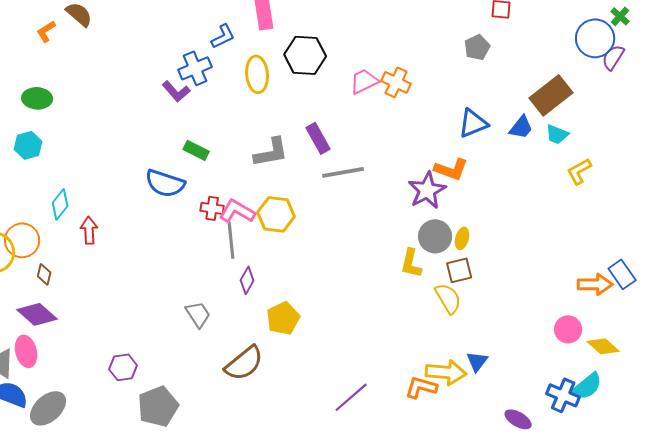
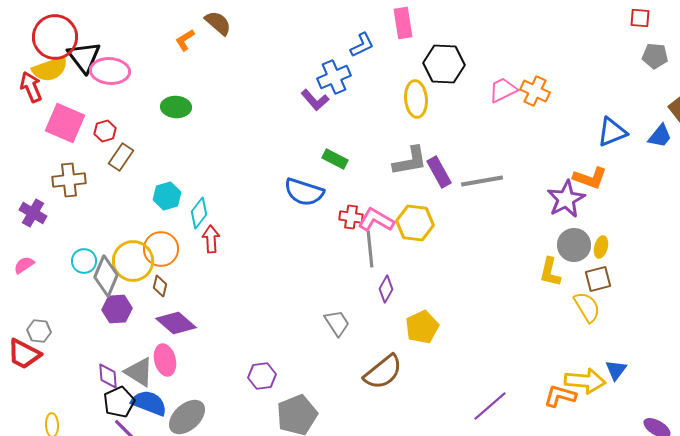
gray pentagon: (477, 47) -> (655, 56), moved, turned 30
yellow ellipse: (257, 74) -> (416, 99), moved
purple rectangle: (318, 138) -> (439, 172), moved
cyan hexagon: (28, 145) -> (167, 196), moved
red arrow: (89, 230) -> (211, 239), moved
brown diamond: (44, 274) -> (160, 286), moved

